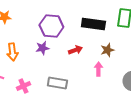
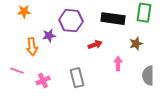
purple star: (42, 48) -> (49, 36), moved
brown star: (107, 50) -> (136, 44), moved
gray rectangle: (57, 83) -> (77, 78), turned 66

